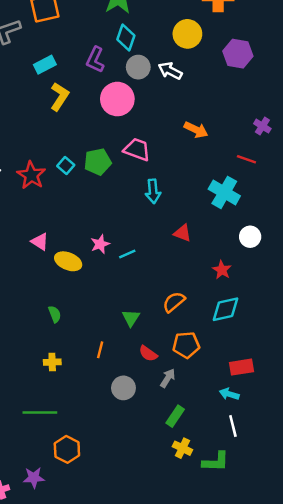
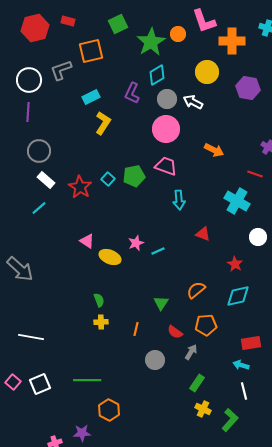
cyan diamond: (126, 38) -> (157, 75), turned 40
pink circle: (117, 99) -> (166, 129), moved
yellow cross: (52, 362) -> (101, 322), moved
green L-shape: (216, 462) -> (230, 420), turned -50

